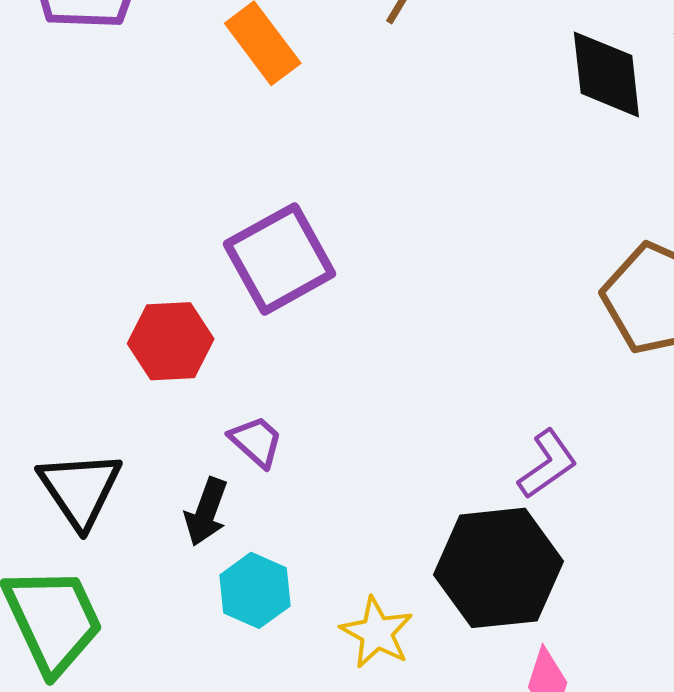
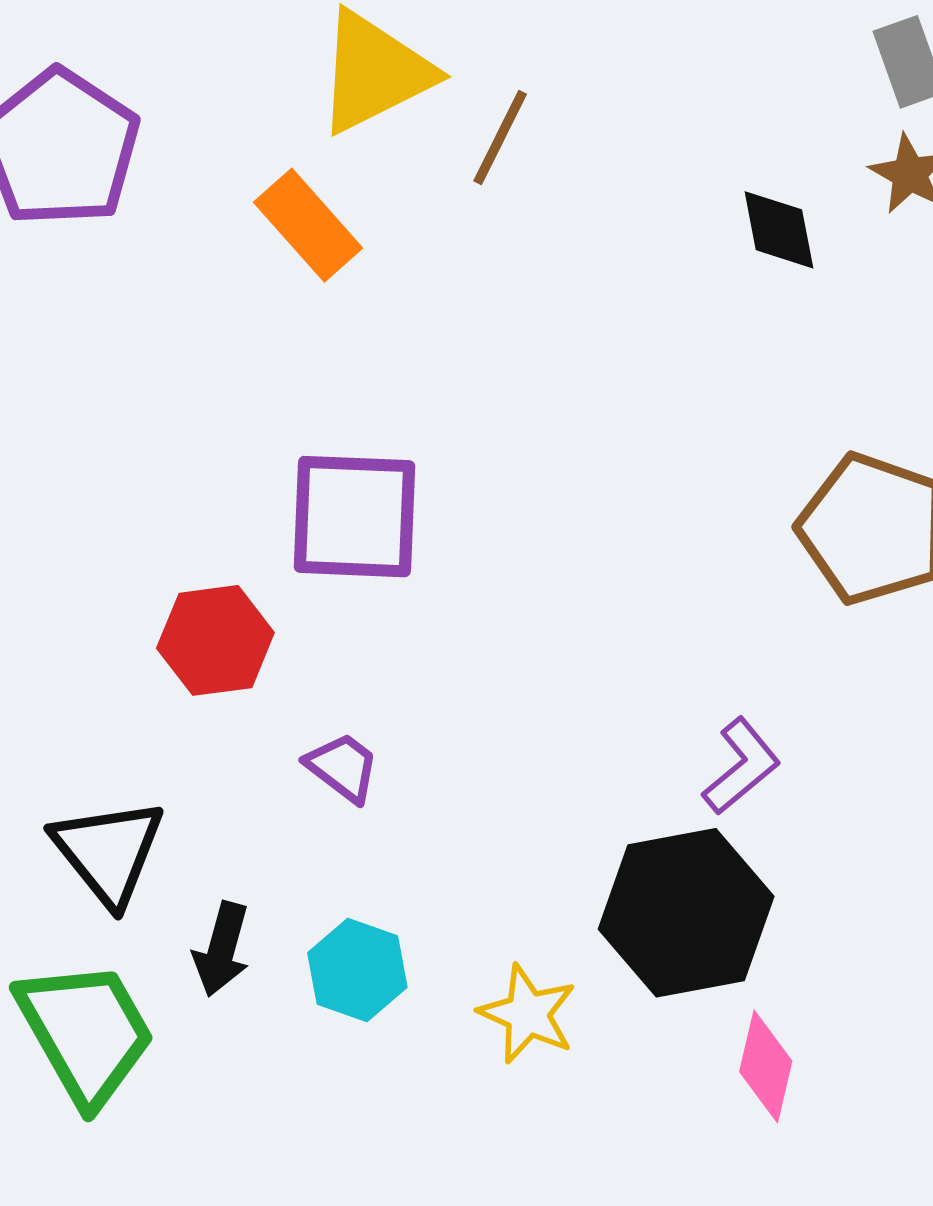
black diamond: (606, 74) -> (779, 230), size x0.7
purple square: (280, 259) -> (355, 517), turned 36
black arrow: (206, 512) -> (222, 949), moved

